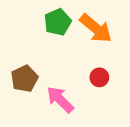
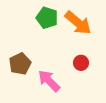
green pentagon: (58, 22) -> (47, 18), turned -30

